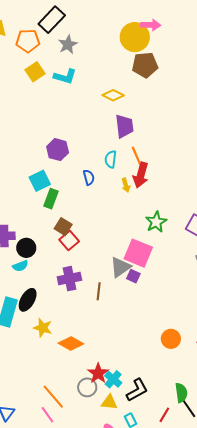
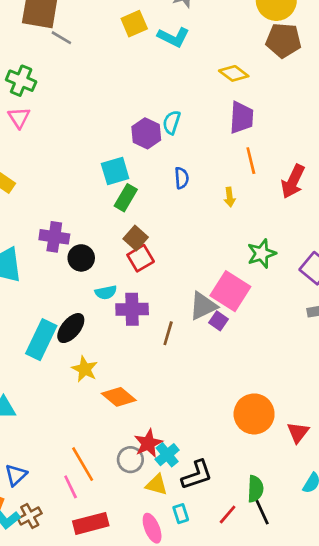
cyan semicircle: (111, 159) -> (172, 122), moved
red arrow: (141, 175) -> (293, 181), moved
cyan semicircle: (20, 266) -> (106, 292), moved
orange circle: (171, 339) -> (254, 414), size x1.5

